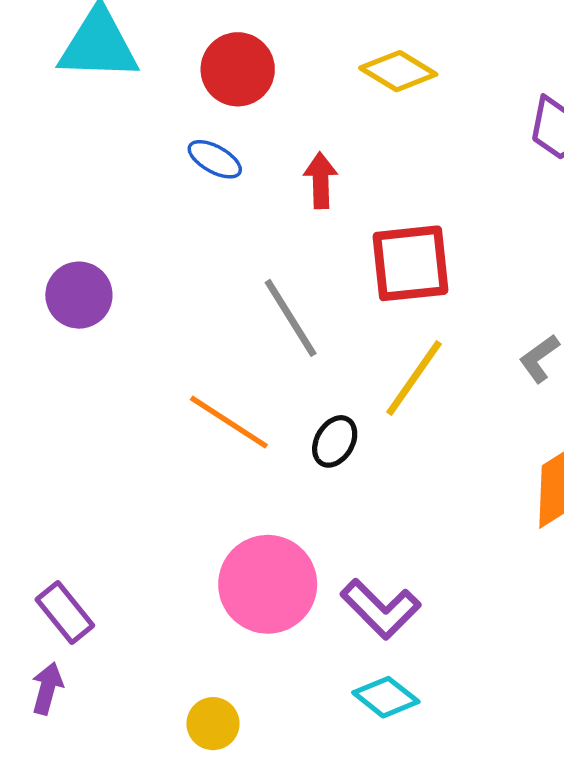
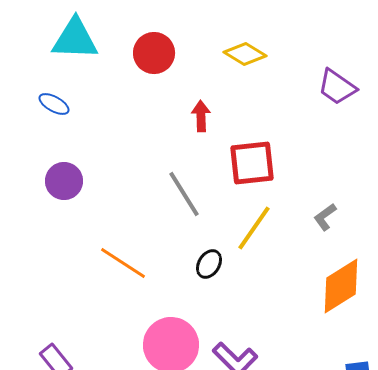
blue ellipse: (215, 159) -> (54, 104), moved
orange line: (229, 422) -> (123, 263), moved

